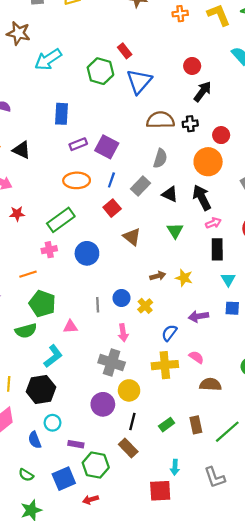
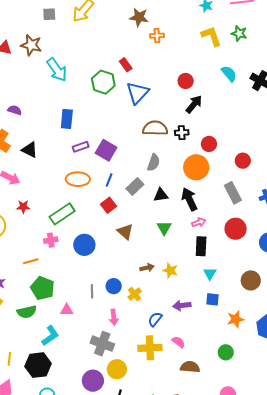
orange cross: (180, 14) -> (157, 36), moved
cyan arrow: (48, 59) -> (57, 70), turned -95
black triangle: (170, 194) -> (161, 195), turned -35

